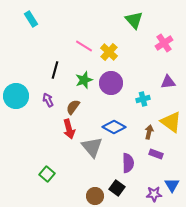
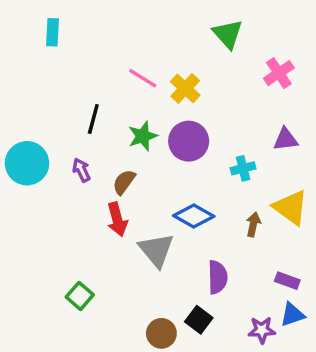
cyan rectangle: (31, 19) -> (53, 32), turned 35
purple rectangle: (156, 154) -> (287, 281), moved
blue triangle: (172, 185) -> (292, 315), turned 42

